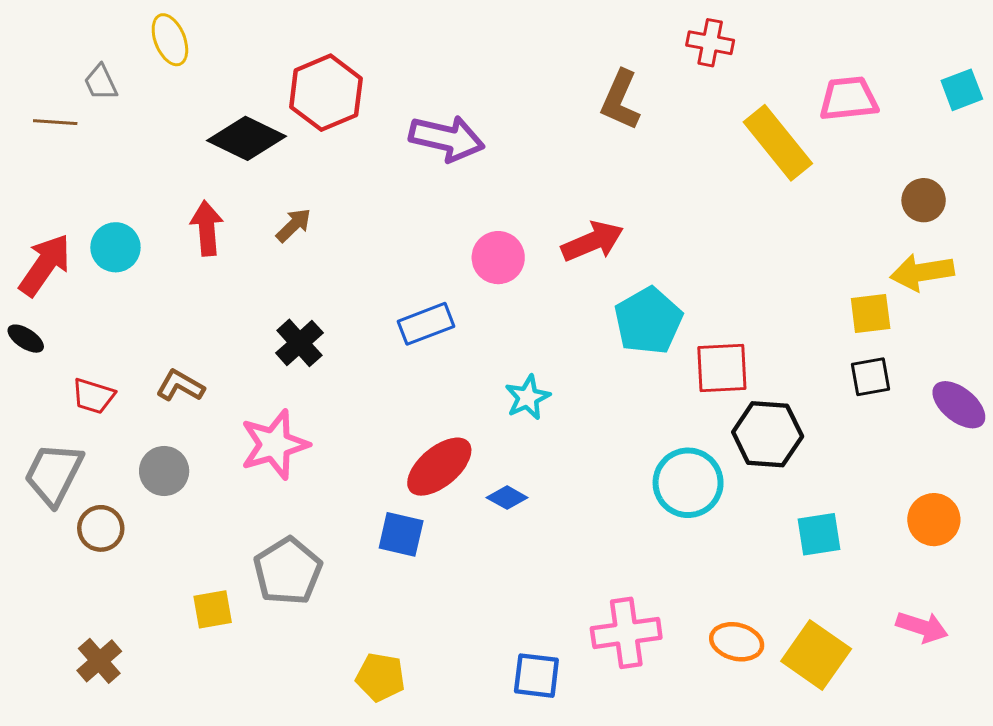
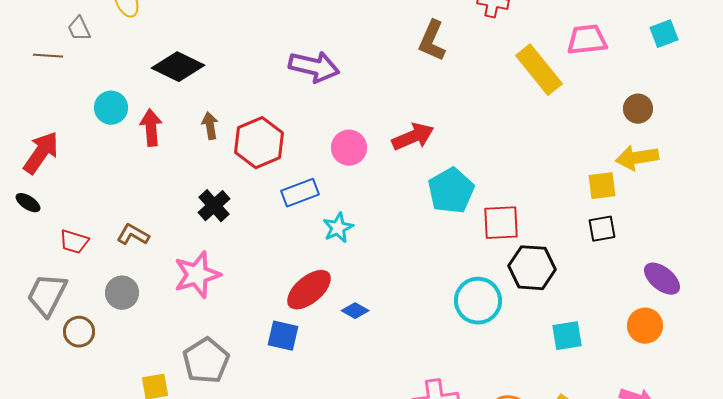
red hexagon: (326, 93) -> (259, 143), moved
brown arrow: (294, 225) -> (210, 126), turned -56
cyan circle: (115, 247) -> (111, 108), moved
cyan star: (528, 397) -> (338, 228), moved
purple ellipse: (959, 405) -> (662, 279), moved

